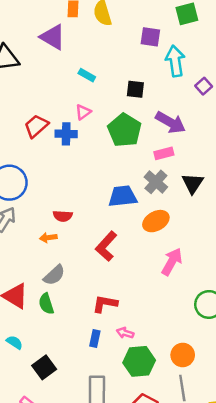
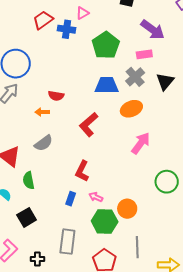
green pentagon: (125, 130) -> (106, 45), moved
green semicircle: (46, 304) -> (29, 180), moved
red L-shape: (105, 304) -> (82, 171), turned -80
orange circle: (183, 355) -> (127, 209), moved

